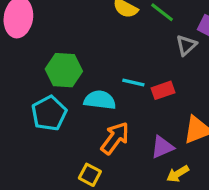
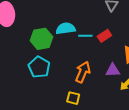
cyan semicircle: (100, 100) -> (66, 29), moved
purple triangle: (162, 147) -> (113, 70), turned 35

